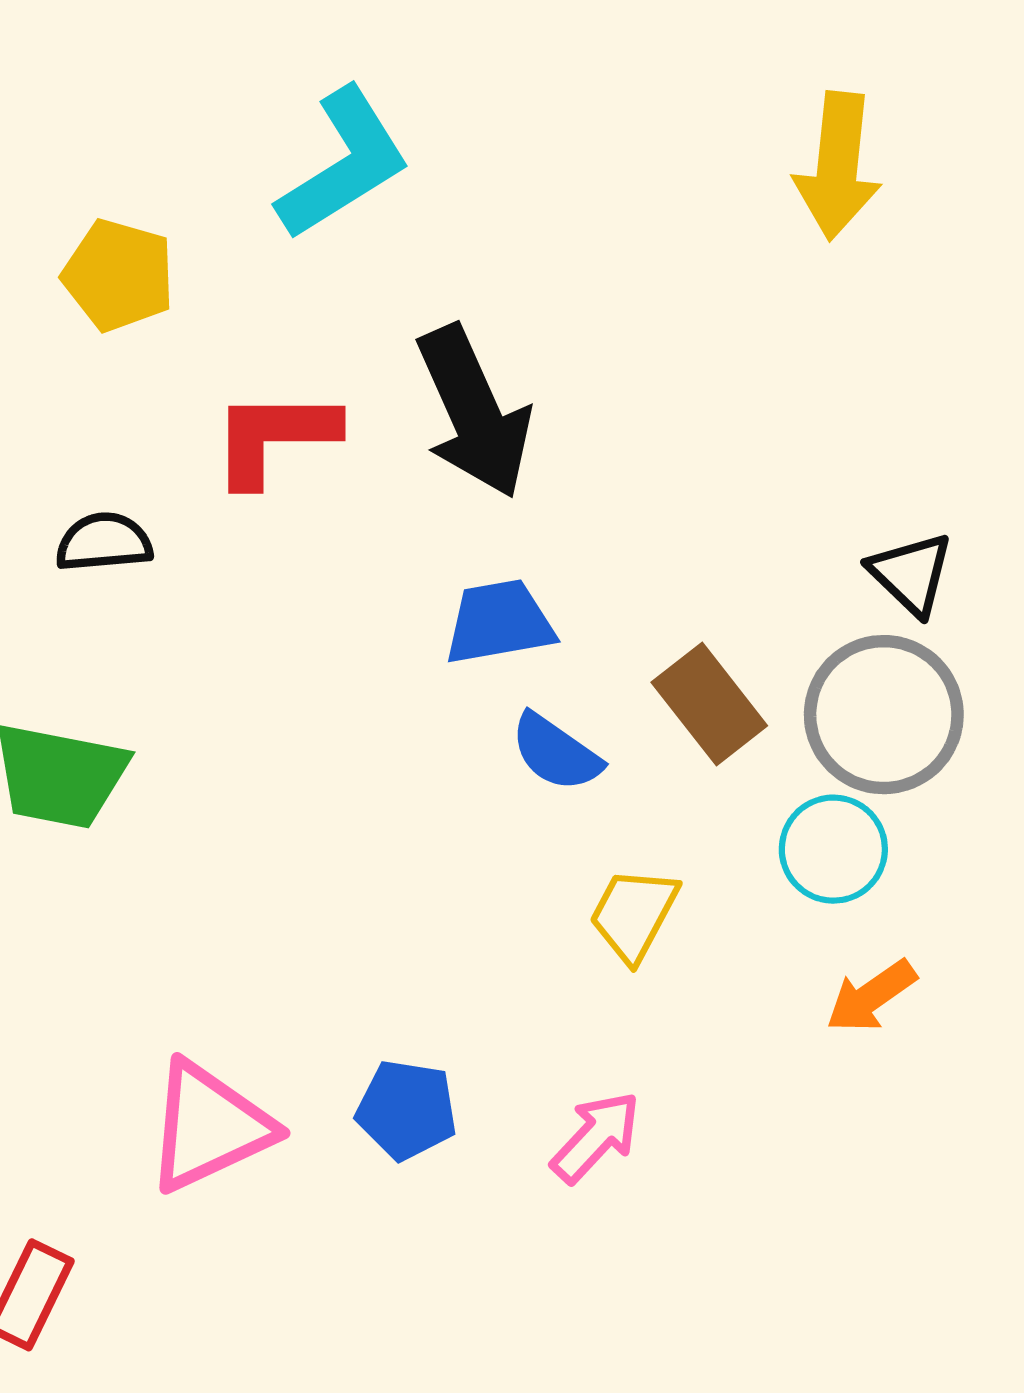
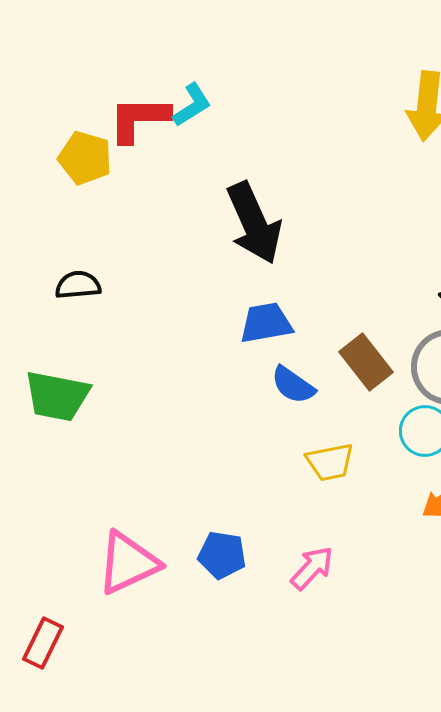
cyan L-shape: (344, 164) -> (192, 105), size x0.6
red L-shape: (274, 437) -> (139, 119), moved
yellow trapezoid: (634, 914) -> (330, 462), turned -129

